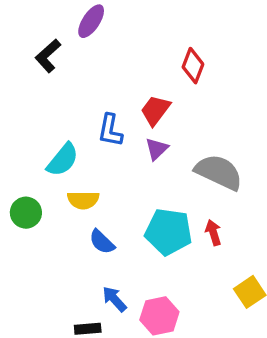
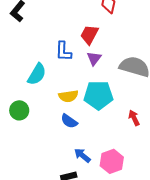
yellow semicircle: (83, 200) -> (68, 96), moved
cyan pentagon: (169, 232) -> (98, 95), moved
red arrow: (213, 233) -> (134, 118), moved

